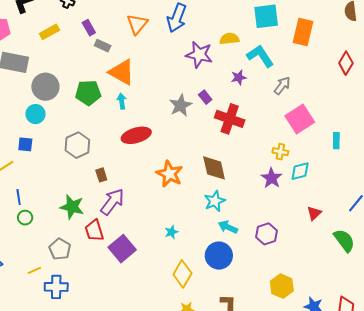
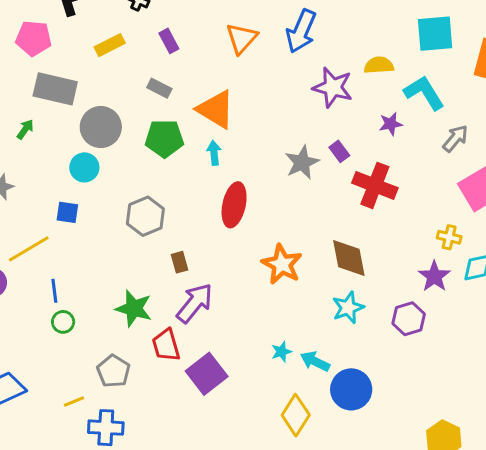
gray rectangle: (103, 46) -> (159, 88), moved
red ellipse: (136, 135) -> (234, 205), turned -64
cyan arrow: (228, 227) -> (315, 361), moved
purple hexagon: (267, 234) -> (409, 319), moved

